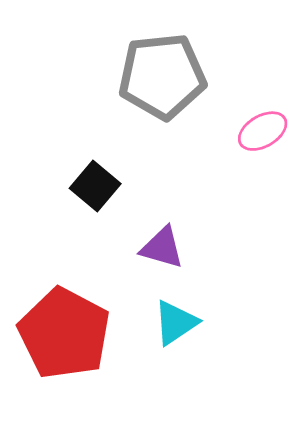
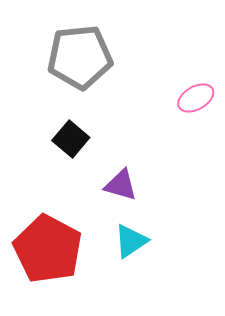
gray pentagon: (162, 76) -> (80, 57), moved

